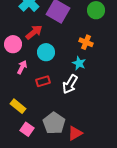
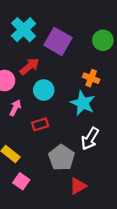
cyan star: (79, 63) -> (83, 103), size x1.5
white arrow: (70, 84) -> (90, 139), moved
gray pentagon: (54, 123) -> (61, 158), moved

